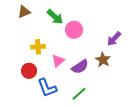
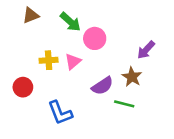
pink triangle: (58, 61) -> (73, 62), moved
red circle: (29, 71) -> (23, 87), moved
green line: (79, 94) -> (124, 104), moved, turned 56

